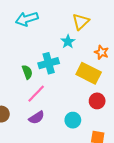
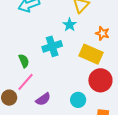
green semicircle: (27, 72) -> (24, 61), moved
pink line: (36, 94) -> (25, 82), moved
red circle: (97, 101) -> (100, 80), size x1.5

